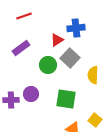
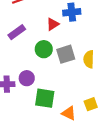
gray square: (70, 58) -> (66, 54), moved, turned 30
green square: (66, 99) -> (45, 98), moved
yellow square: (95, 120) -> (91, 104), turned 32

